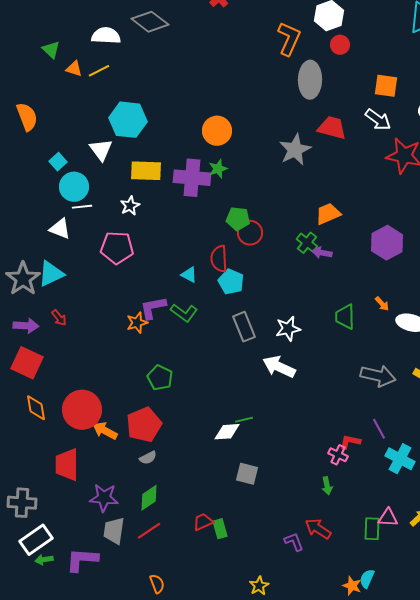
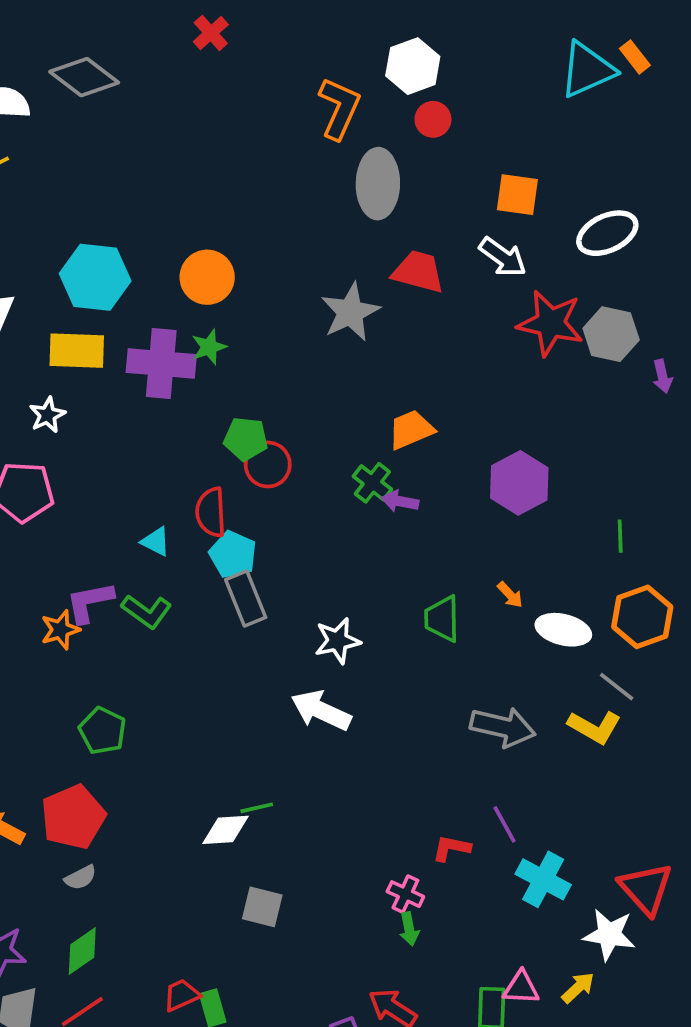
cyan hexagon: (128, 120) -> (95, 277), moved
gray rectangle: (244, 327) -> (246, 599), moved
pink cross: (338, 455) -> (405, 894), moved

